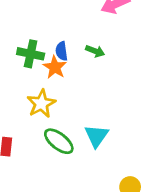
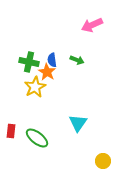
yellow star: (41, 104) -> (35, 87), moved
green ellipse: (59, 141) -> (37, 138), moved

